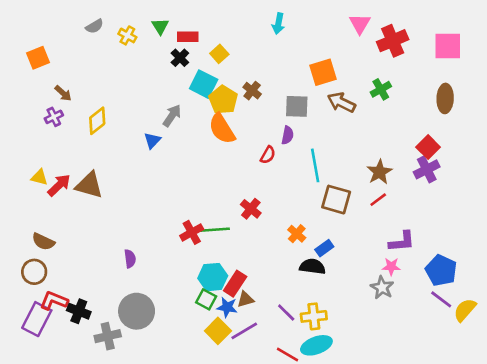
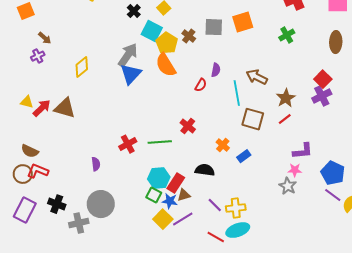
brown arrow: (341, 102) -> (257, 77), moved
gray square: (297, 106) -> (214, 27), moved
gray arrow: (172, 116) -> (128, 55), size x1.4
yellow diamond: (97, 121) -> (82, 67), moved
blue triangle: (152, 140) -> (131, 74), moved, size x1.6
red cross: (192, 232) -> (128, 144), moved
black semicircle: (312, 267) -> (205, 170), moved
red L-shape: (54, 301) -> (38, 171), moved

